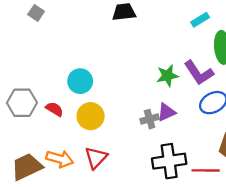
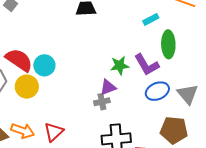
red semicircle: (54, 109) -> (19, 60), moved, size x1.8
purple triangle: (166, 112) -> (108, 87), moved
yellow circle: (91, 116) -> (27, 87), moved

